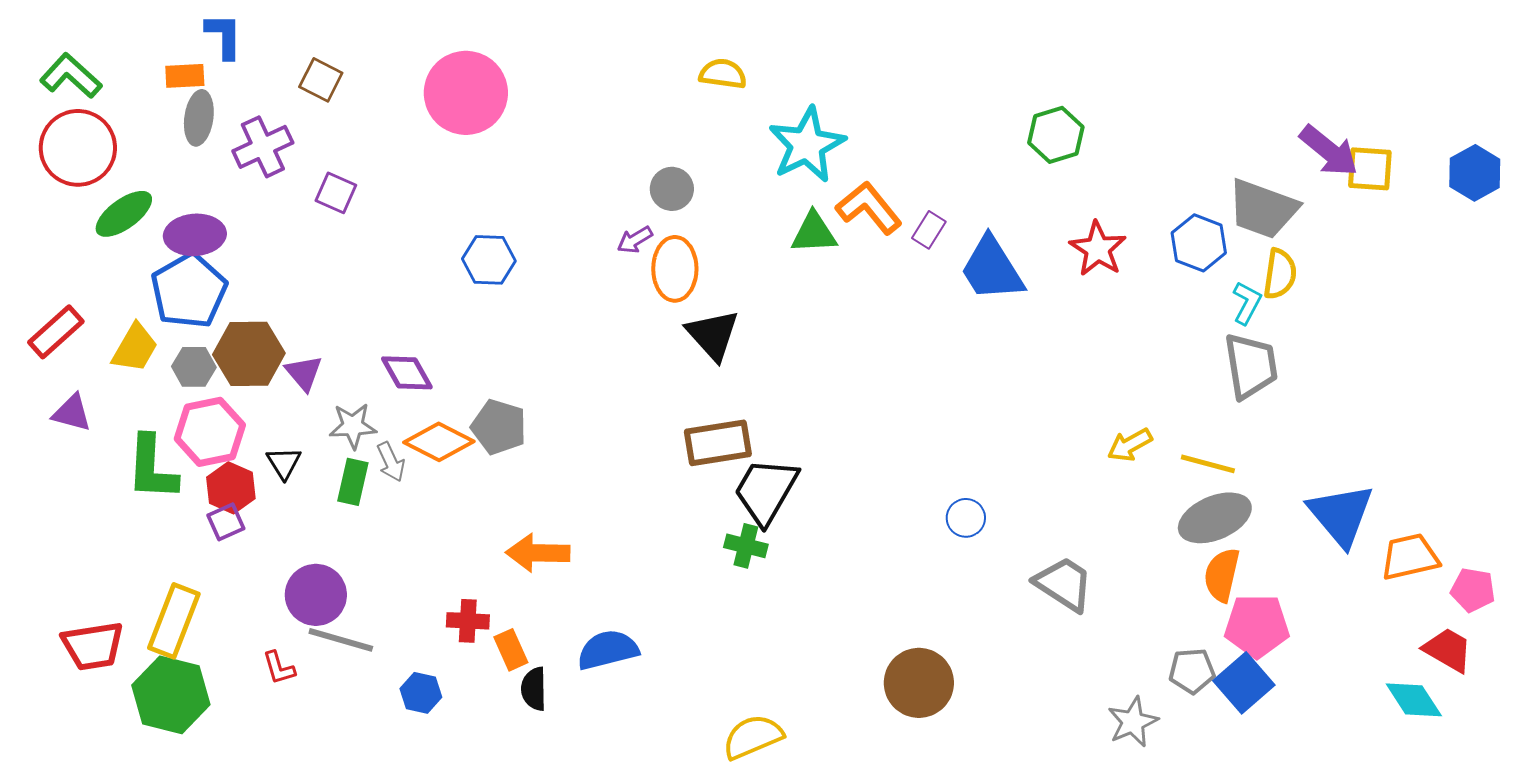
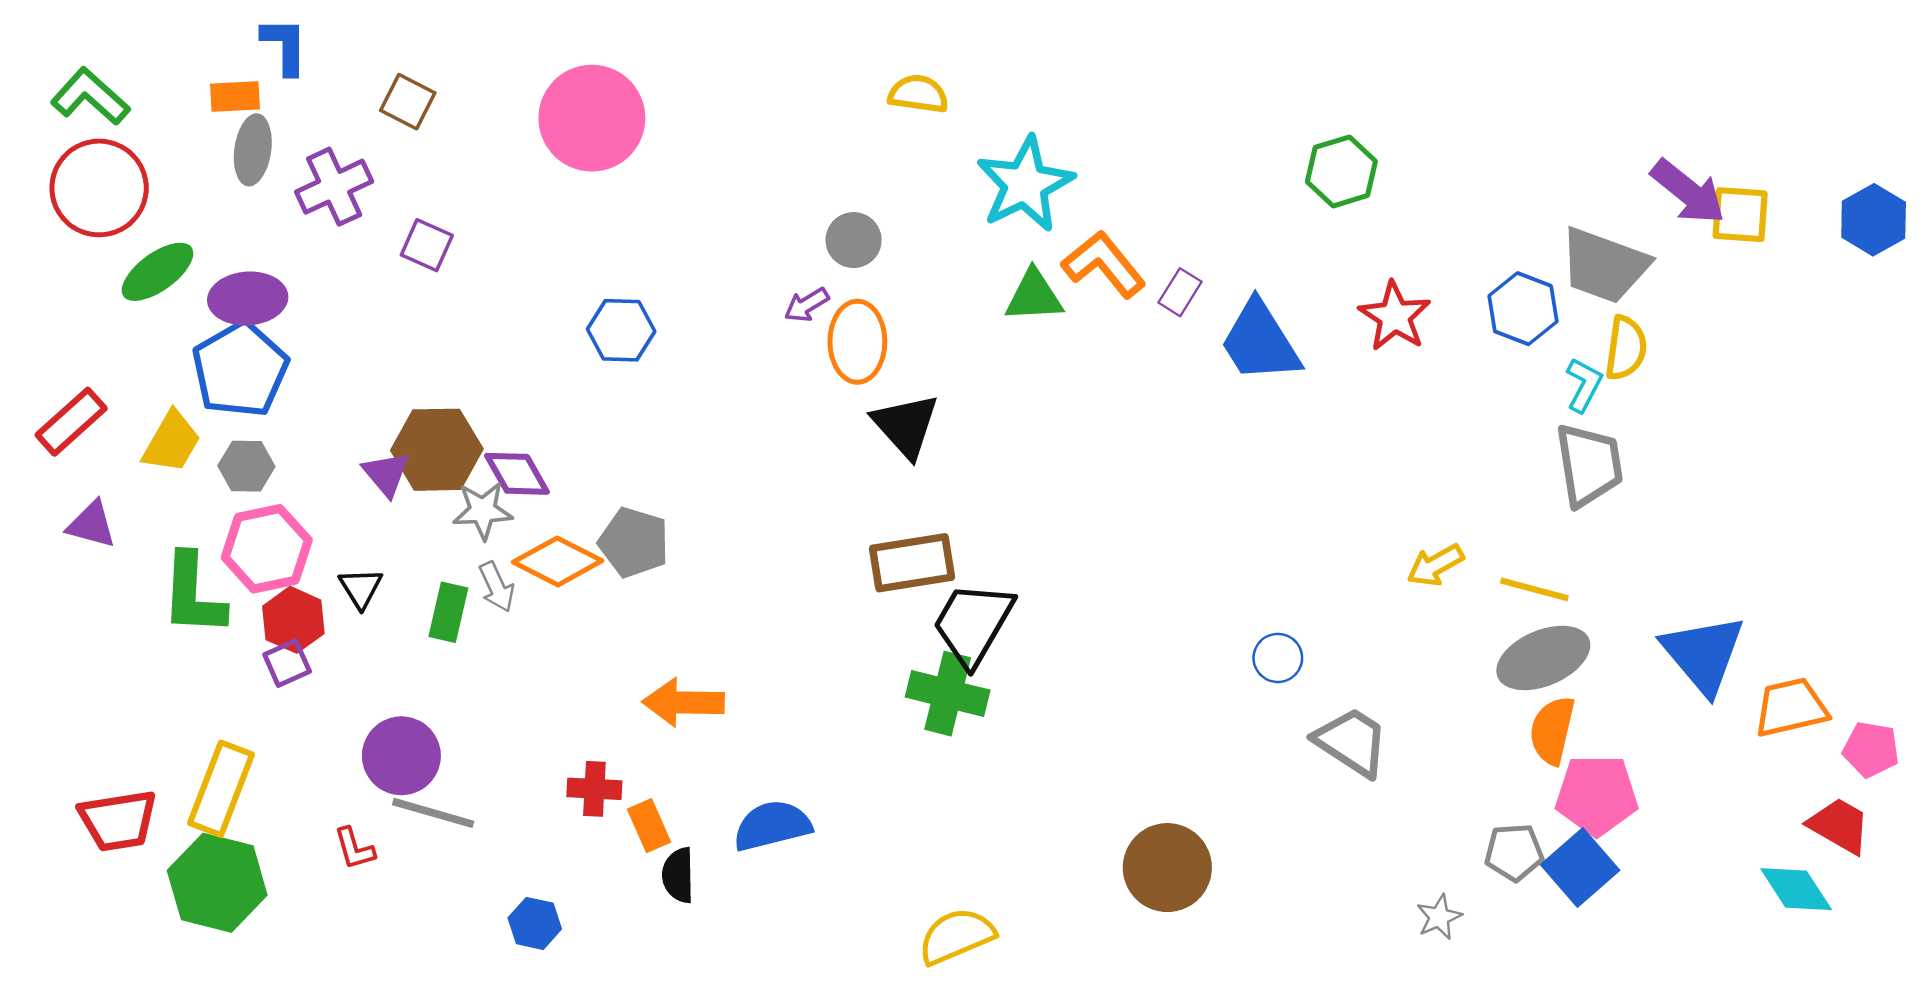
brown hexagon: (249, 354) -> (437, 450), moved
gray star: (353, 426) -> (483, 511), moved
blue circle: (966, 518) -> (1278, 658), moved
green cross: (746, 546) -> (948, 694), size x1.5
blue hexagon: (421, 693) -> (535, 923), moved
gray star: (1133, 722) -> (1439, 917), size x0.7

